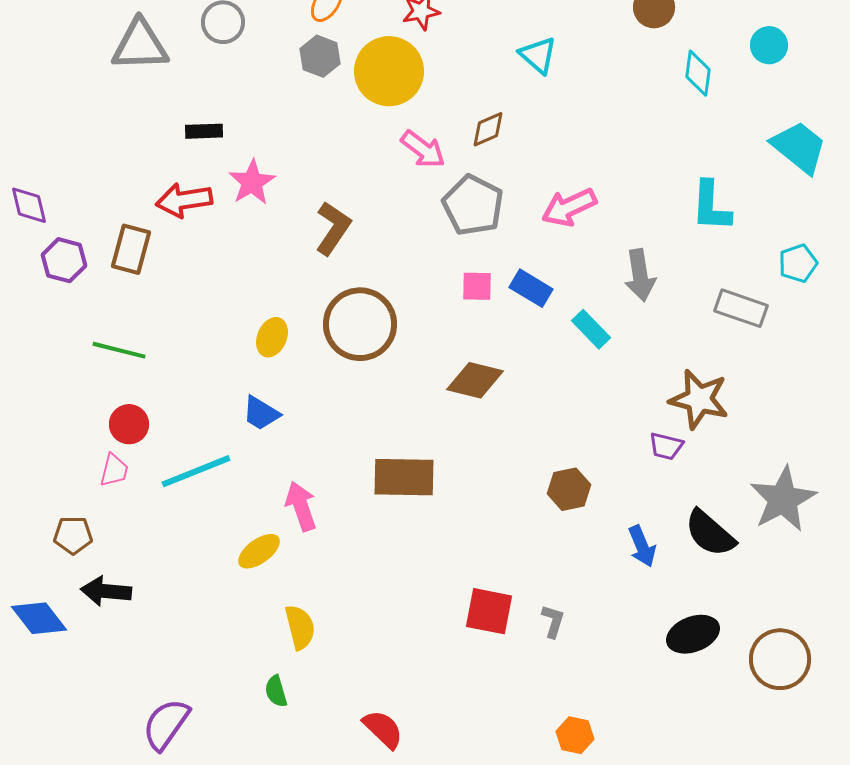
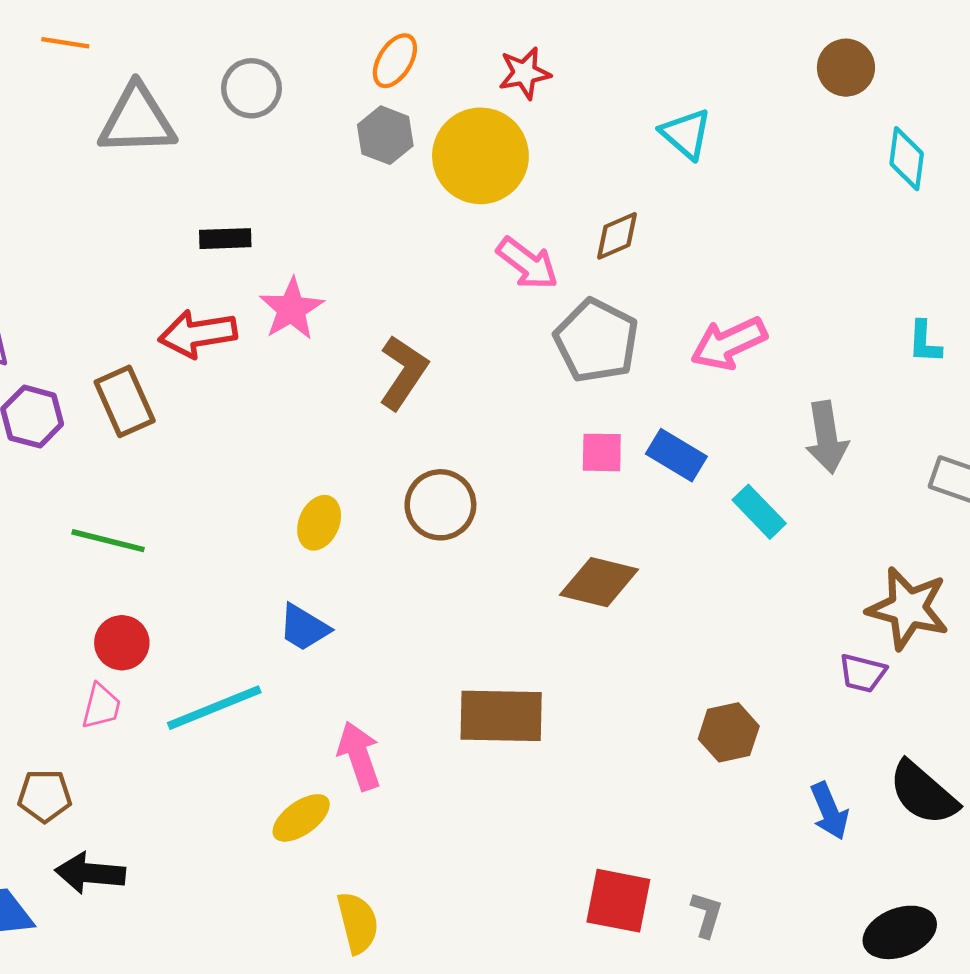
cyan L-shape: (711, 206) -> (925, 342), size x0.6
brown rectangle: (131, 249) -> (125, 401), turned -39
brown circle: (360, 324) -> (440, 505), size x0.7

